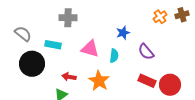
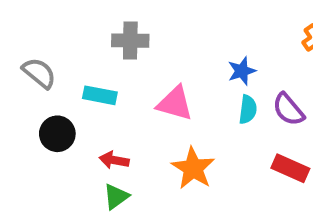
cyan semicircle: (114, 56) -> (248, 109), moved
black circle: (32, 64) -> (57, 134), size x0.7
red arrow: (69, 77) -> (114, 160), moved

